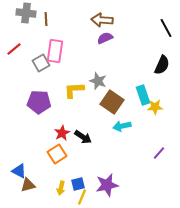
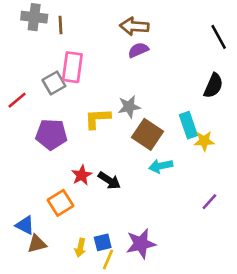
red line: (14, 49) -> (17, 100), moved
gray star: (98, 81) -> (129, 107), turned -30
orange square: (57, 154) -> (61, 203), moved

